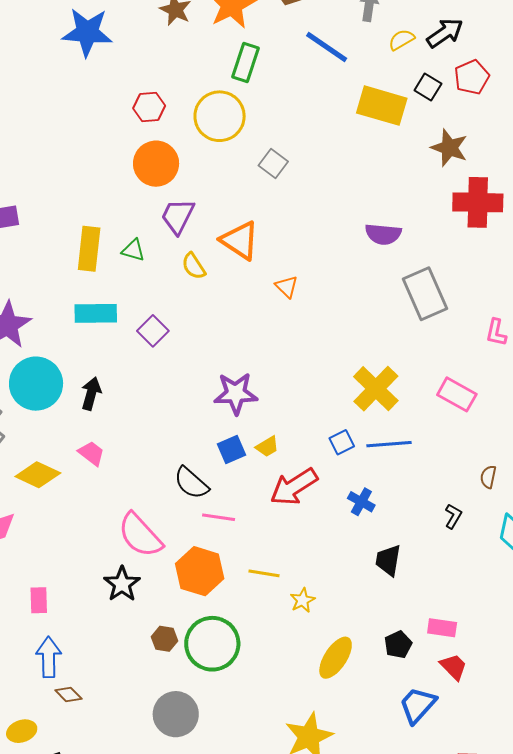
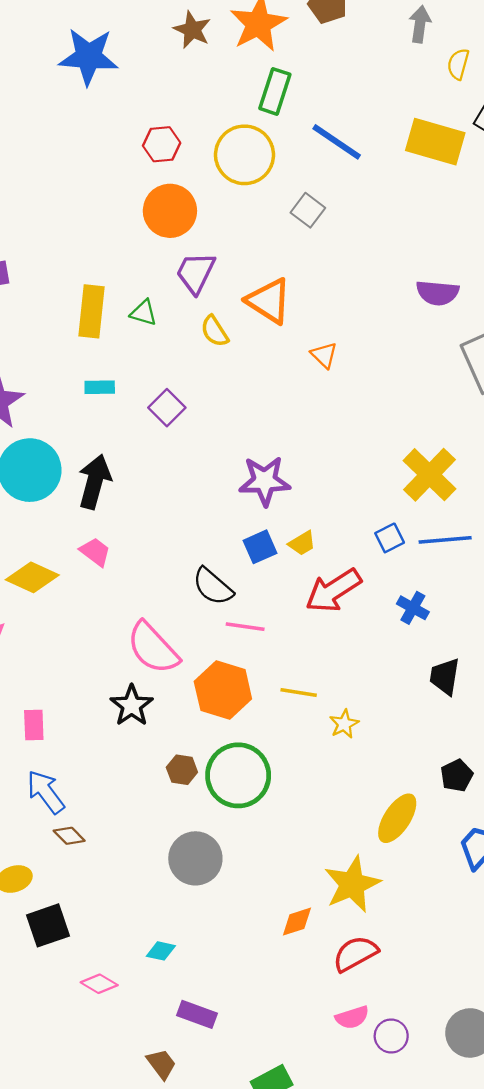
yellow semicircle: (401, 40) -> (458, 64), turned -44
blue line: (327, 47) -> (337, 142), moved
cyan rectangle: (96, 313) -> (100, 387), size x0.6
black arrow: (91, 394) -> (95, 482), size x1.4
blue arrow: (49, 657) -> (46, 792), turned -36
yellow ellipse: (336, 658) -> (397, 818), moved

